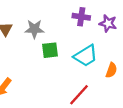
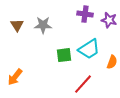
green square: (50, 50) -> (64, 55), moved

